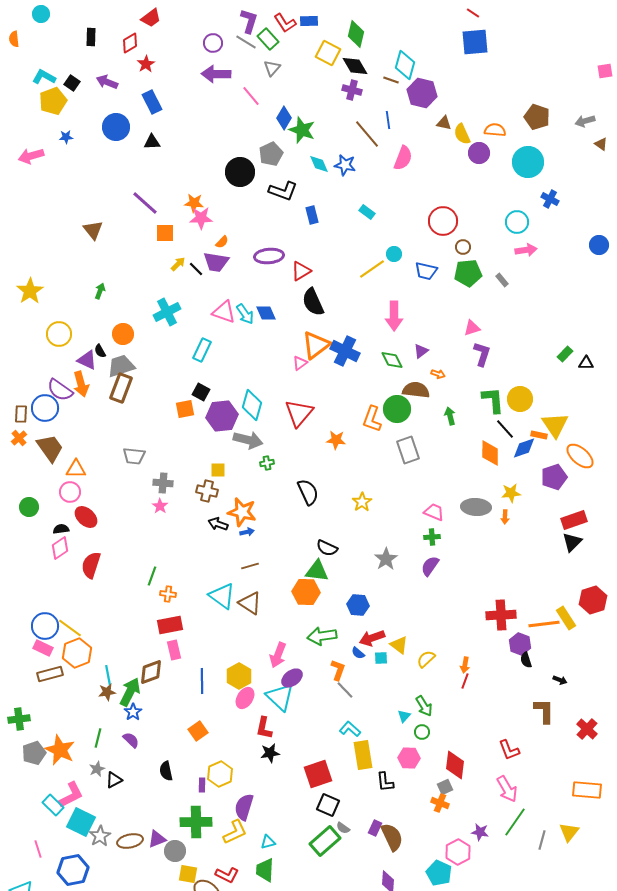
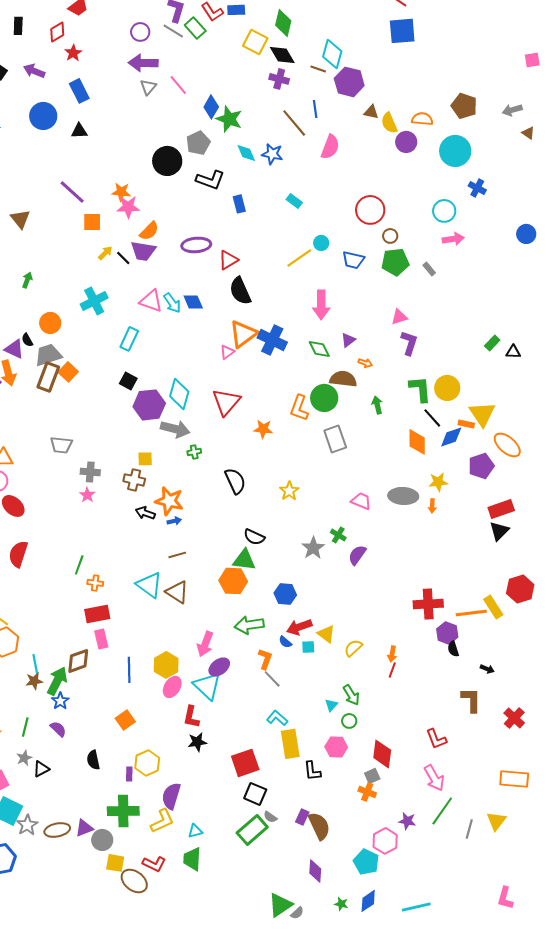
gray triangle: (272, 68) -> (148, 87), moved
orange semicircle: (222, 242) -> (149, 231), size x1.5
orange square: (185, 409) -> (68, 372), moved, turned -36
green cross: (432, 537) -> (338, 535), moved, turned 35

